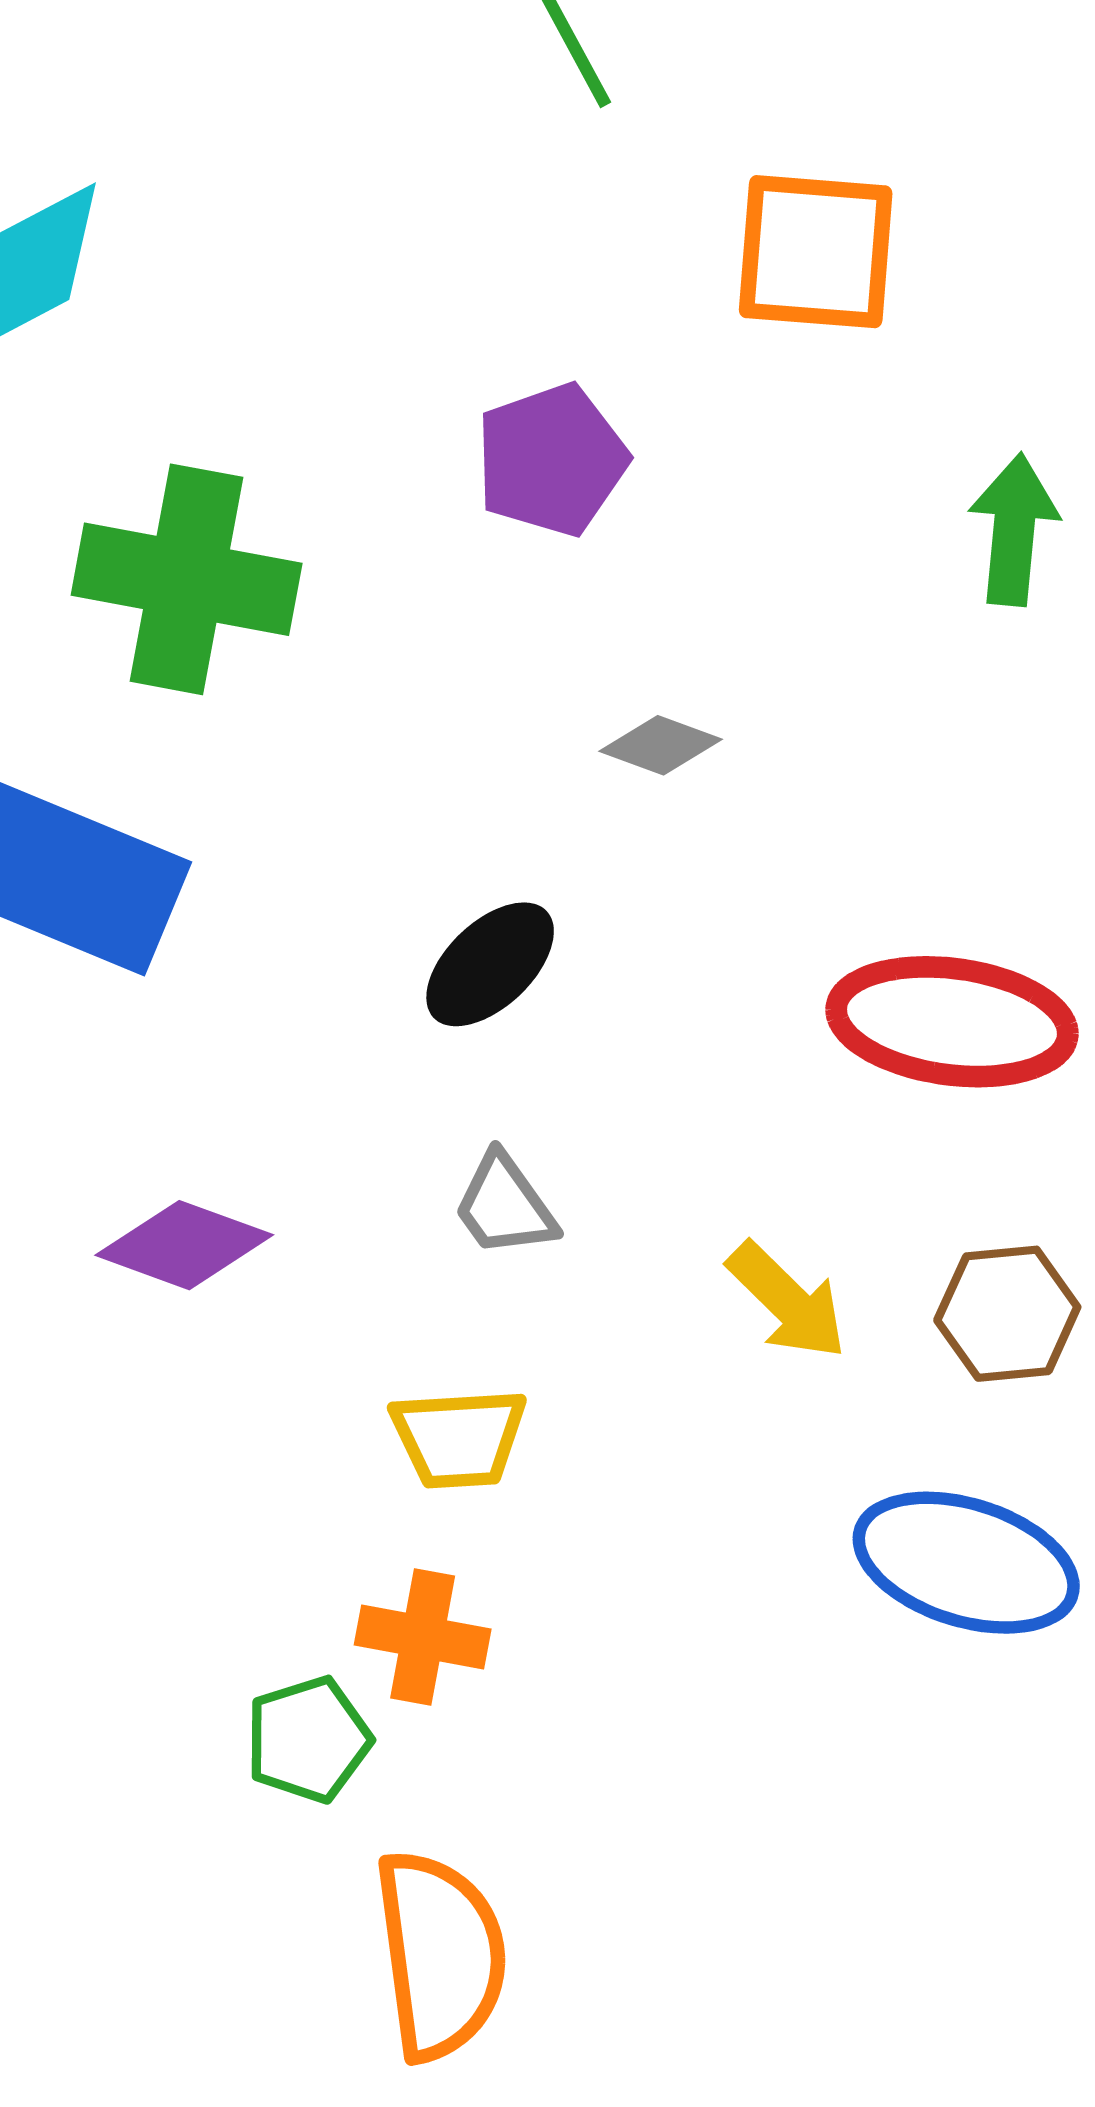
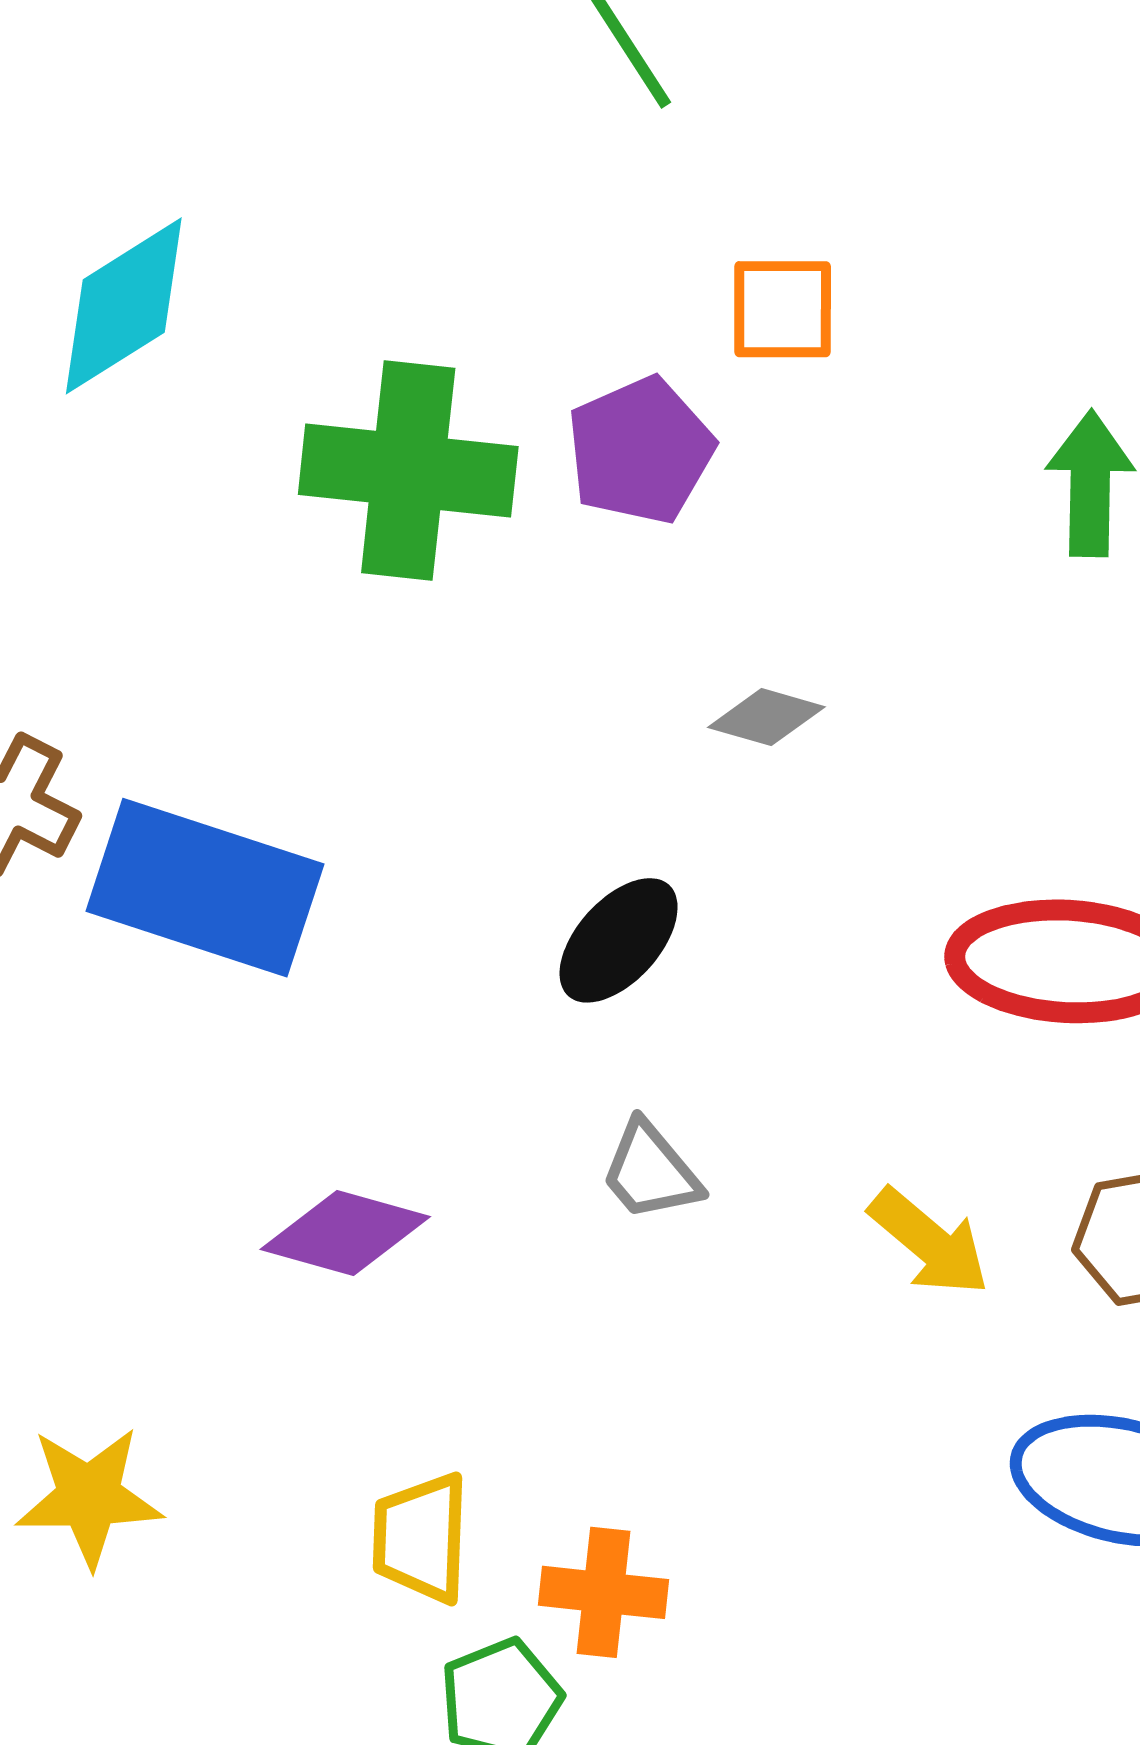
orange square: (816, 252) -> (783, 309), moved, size x0.7
green cross: (187, 579) -> (408, 471), moved
yellow trapezoid: (459, 1438) -> (421, 1538), moved, turned 100

